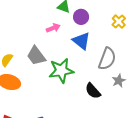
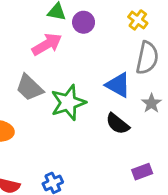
pink arrow: (53, 28) -> (47, 44), size x1.5
blue triangle: (81, 41) -> (118, 85), moved
gray semicircle: (107, 59) -> (147, 58), moved

